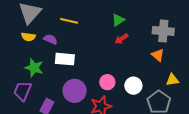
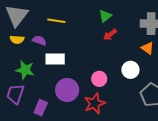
white circle: (133, 86) -> (130, 70), moved

